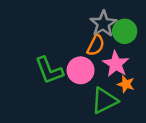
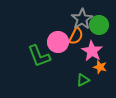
pink circle: (81, 70) -> (58, 42), moved
green triangle: (104, 101) -> (83, 80), size x0.6

